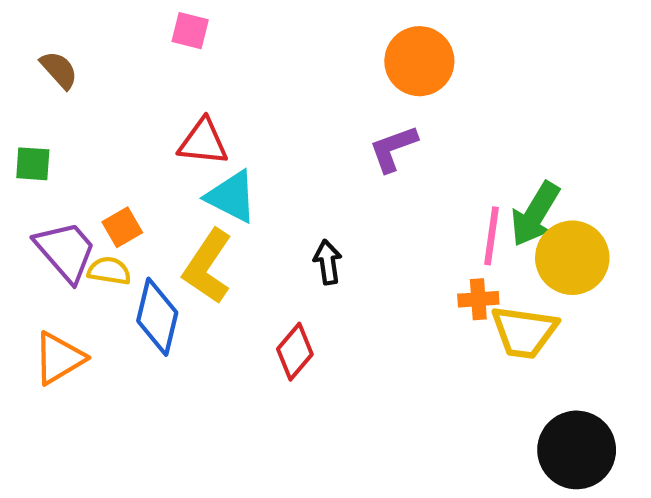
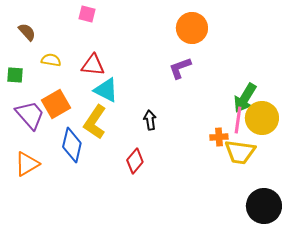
orange square: (122, 227) -> (56, 104), size x1.6
pink line: (491, 236) -> (238, 120), moved
yellow semicircle: (109, 271) -> (51, 60), moved

